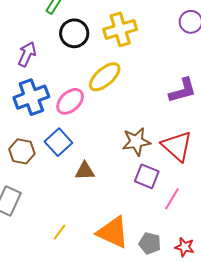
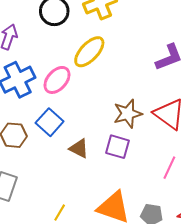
brown triangle: (85, 171) -> (79, 148), turned 35
purple square: (147, 176) -> (117, 147), moved

